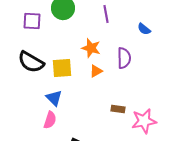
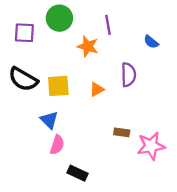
orange star: (91, 48) -> (88, 46), moved
pink semicircle: (50, 120) -> (57, 145), moved

